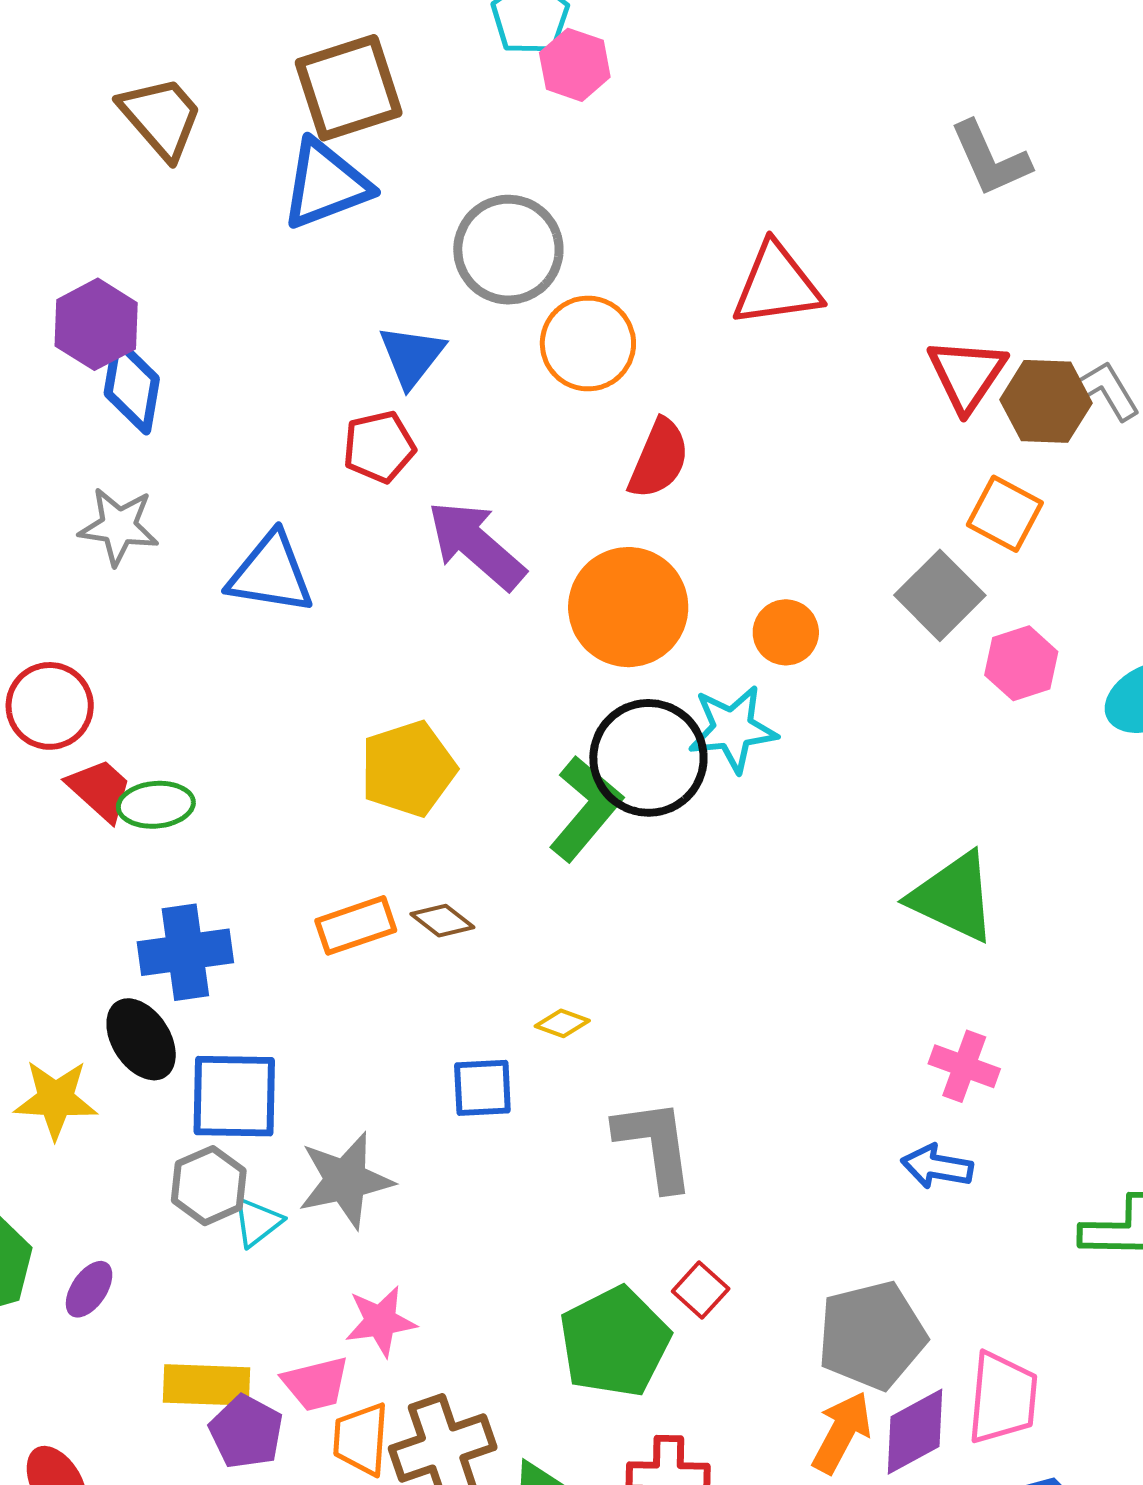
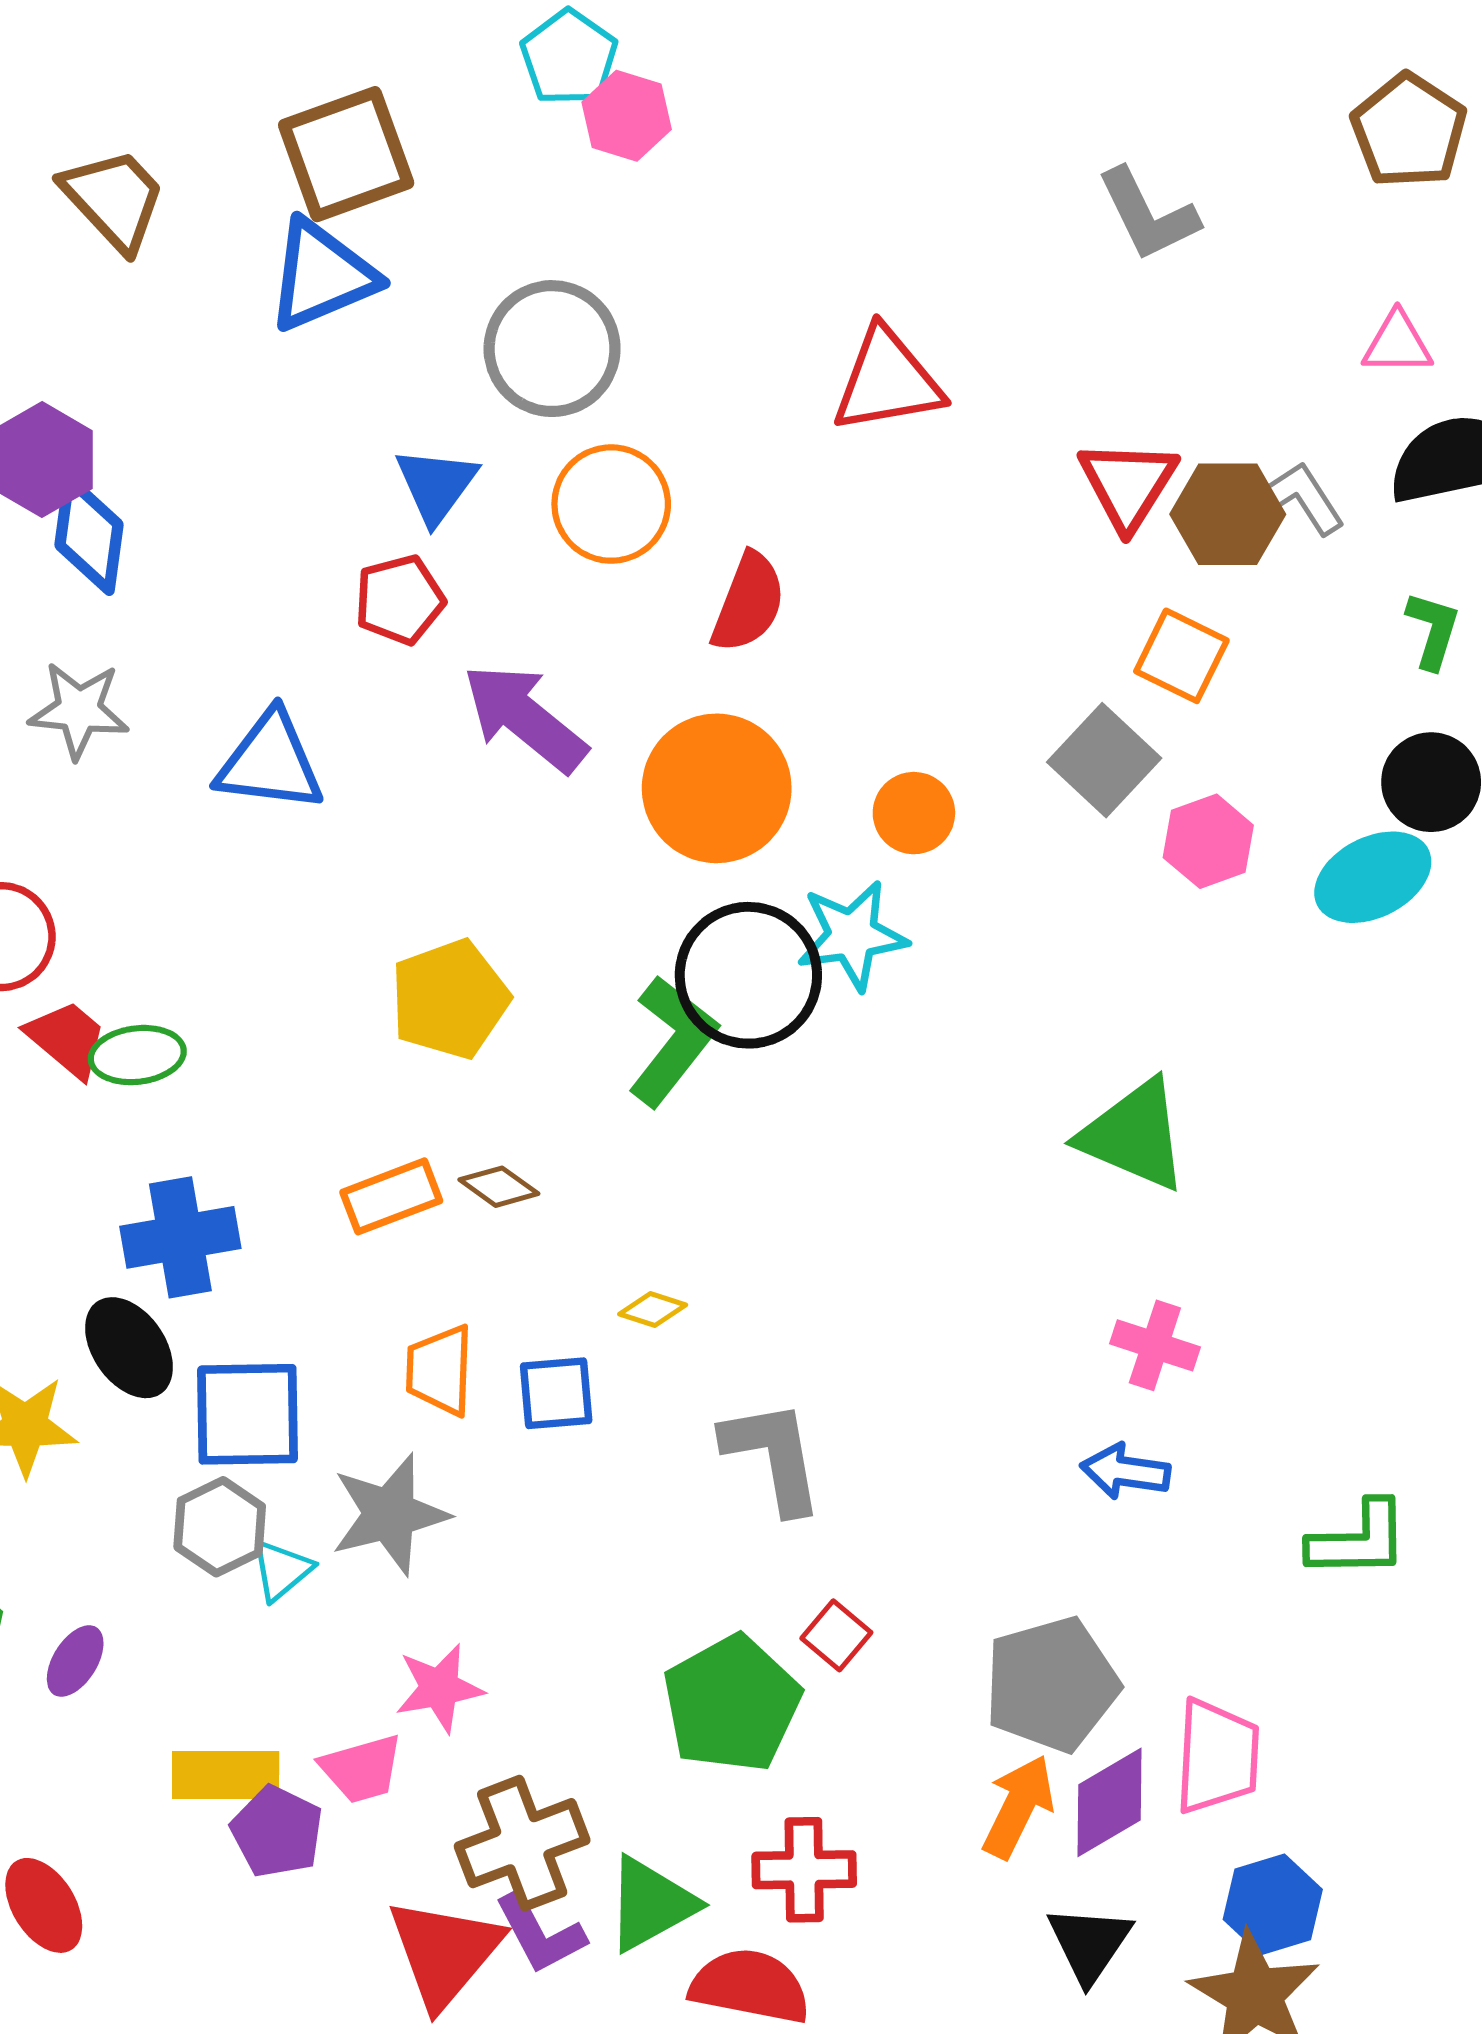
orange circle: (588, 343) -> (611, 504), moved
orange trapezoid: (361, 1439) -> (440, 1370), moved

